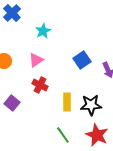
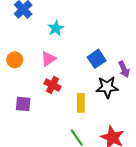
purple square: (12, 103) -> (23, 104), turned -35
black star: (91, 105) -> (107, 87), moved

